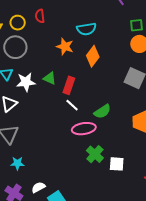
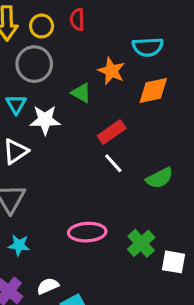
orange diamond: (93, 56) -> (153, 91), turned 35
green triangle: (50, 78) -> (81, 93), moved
red rectangle: (69, 85) -> (112, 132), turned 30
pink ellipse: (84, 129) -> (87, 232), moved

